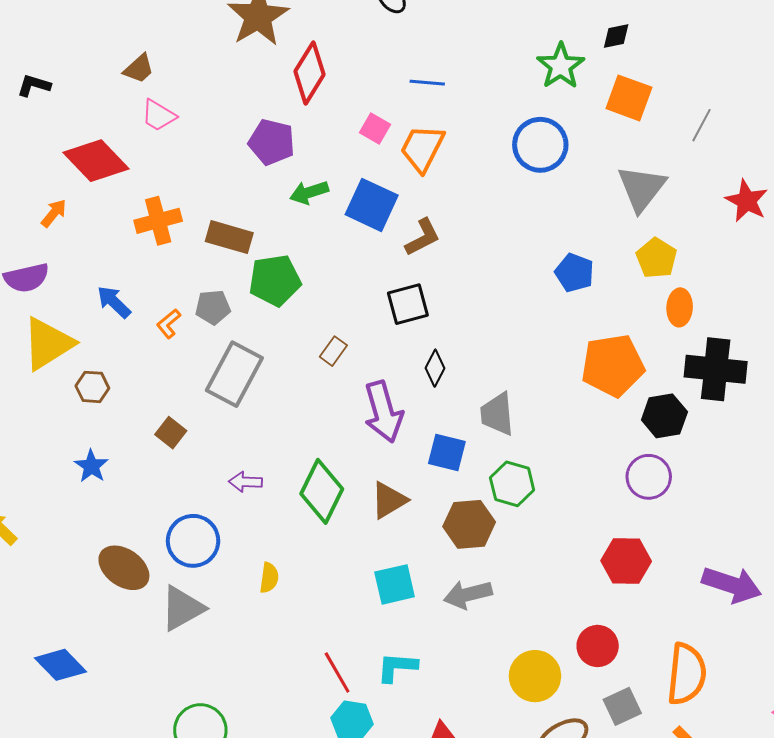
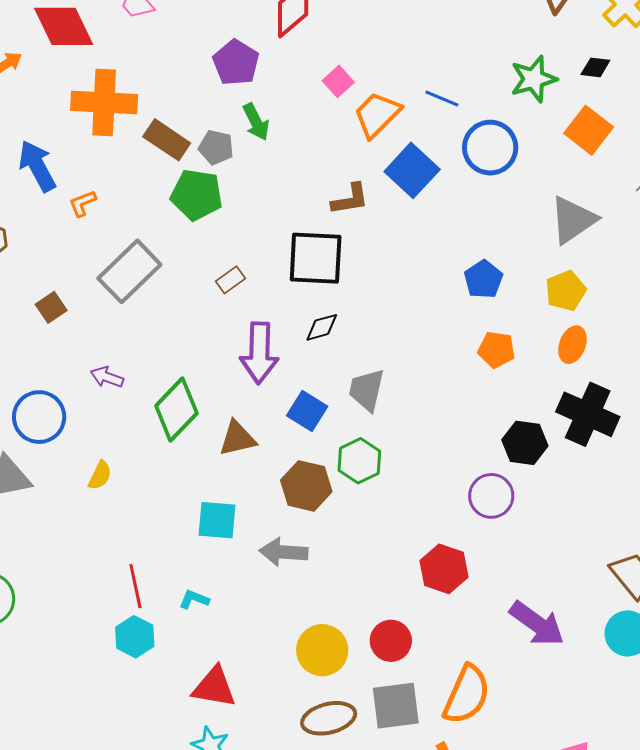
blue line: (427, 83) -> (442, 99), moved
green arrow: (309, 192) -> (256, 122), turned -117
blue square: (372, 205) -> (412, 170), moved
orange cross: (158, 221) -> (104, 103), size x1.4
blue arrow: (114, 302) -> (37, 166), size x1.4
black square: (408, 304) -> (316, 258), size x1.4
gray pentagon: (213, 307) -> (216, 147), moved
orange pentagon: (613, 365) -> (496, 350), moved, size x0.6
black diamond: (435, 368) -> (322, 327), turned 30
cyan L-shape: (397, 667) -> (194, 599), size x0.7
gray square: (622, 706) -> (396, 706), size x1.4

